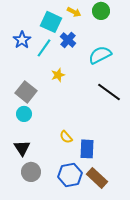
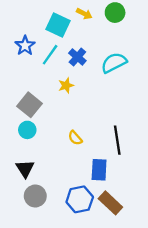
blue cross: (68, 40) -> (77, 57), moved
black line: (109, 92) -> (117, 140), moved, turned 45
yellow semicircle: (66, 137) -> (75, 138), moved

